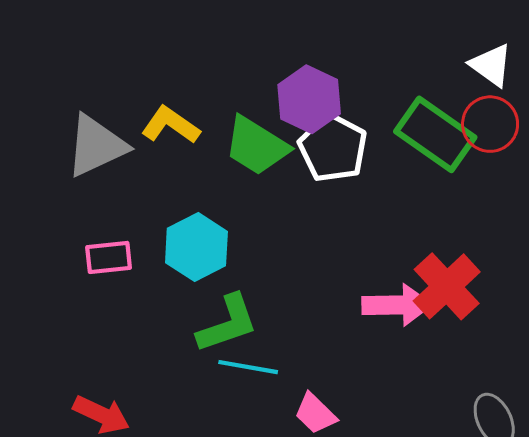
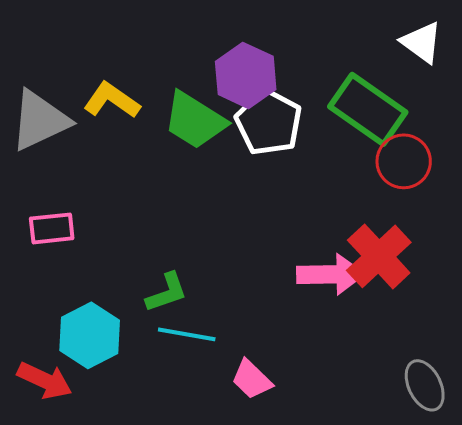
red circle: (490, 124) -> (404, 161), moved
cyan hexagon: (196, 247) -> (90, 335), moved
green L-shape: (227, 324) -> (167, 292), size x0.7

